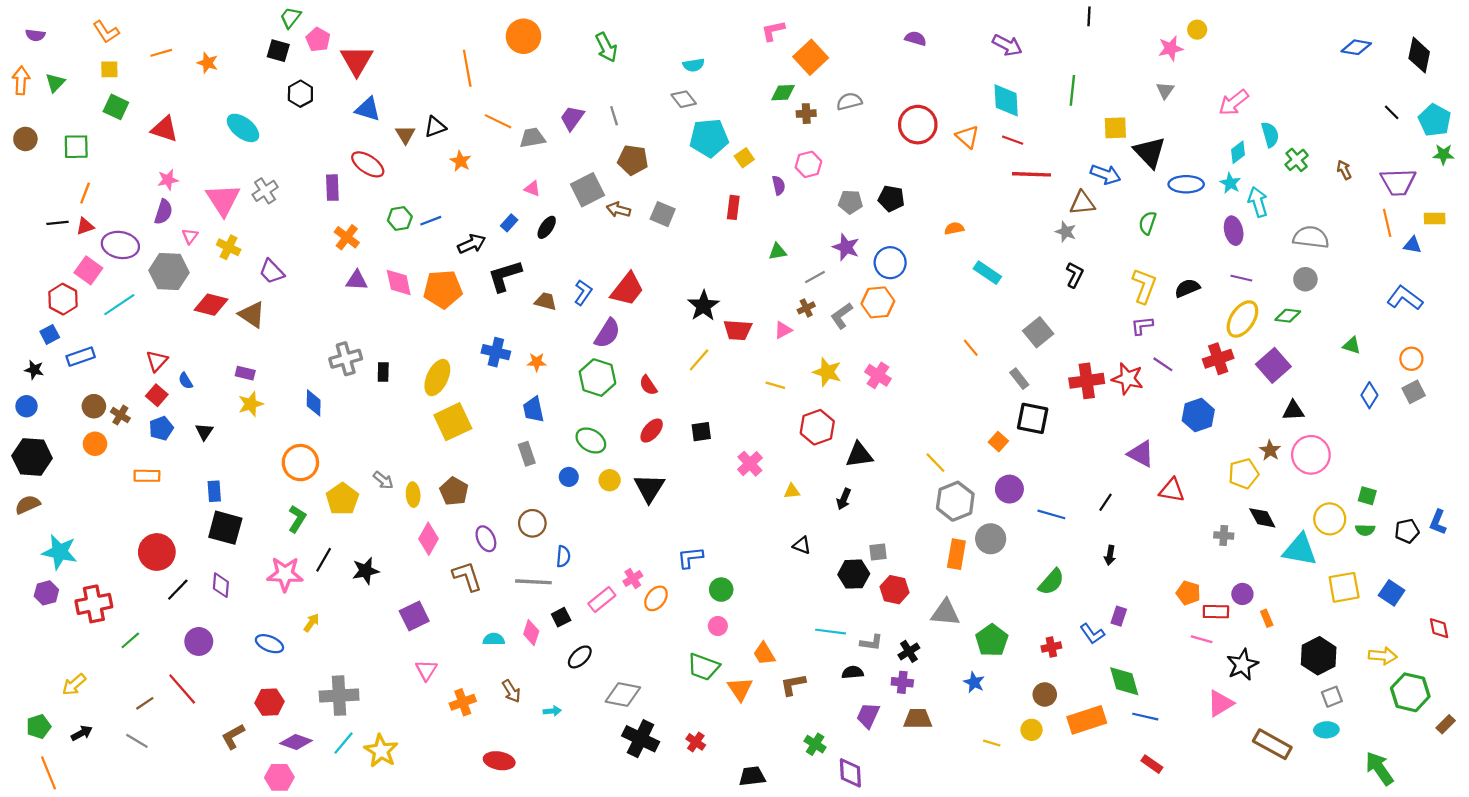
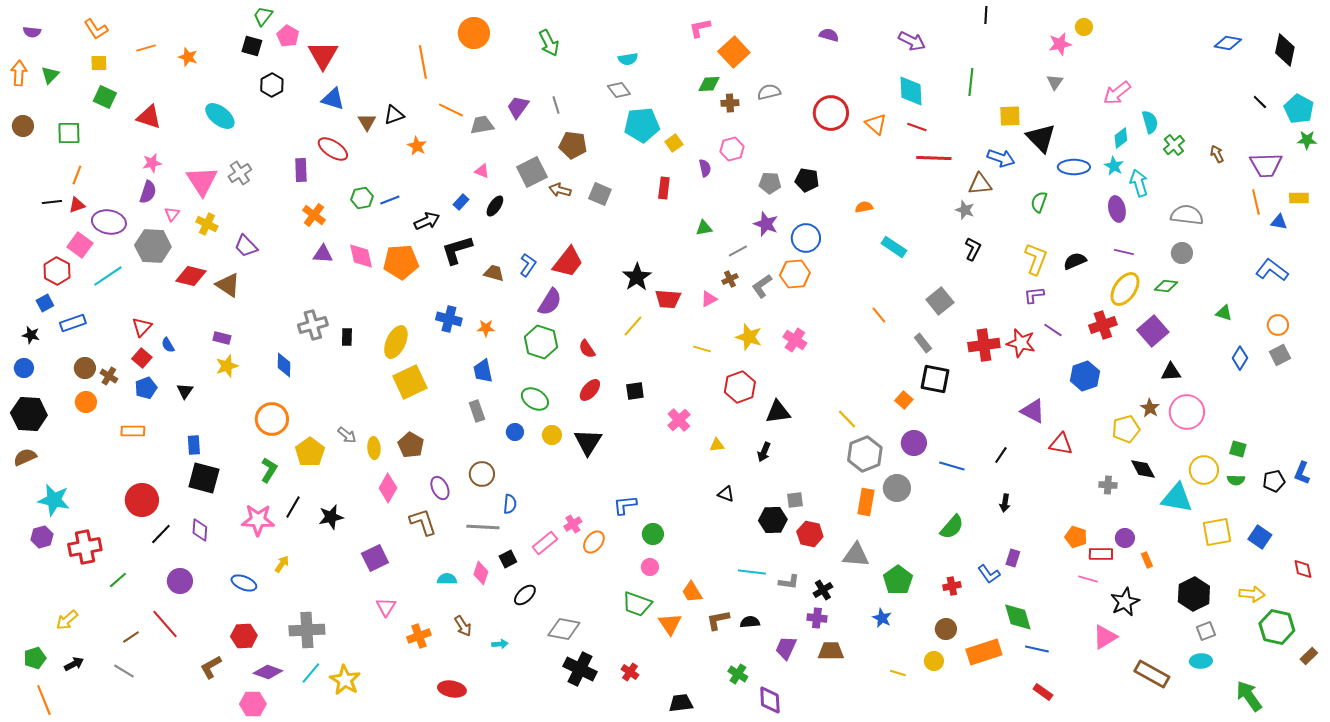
black semicircle: (853, 672) -> (750, 622), moved

